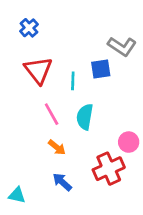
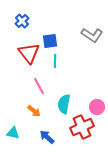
blue square: (101, 69) -> (50, 41), moved
cyan semicircle: (85, 117) -> (64, 104), moved
orange arrow: (57, 147) -> (34, 111), moved
cyan triangle: (17, 195) -> (13, 133), moved

